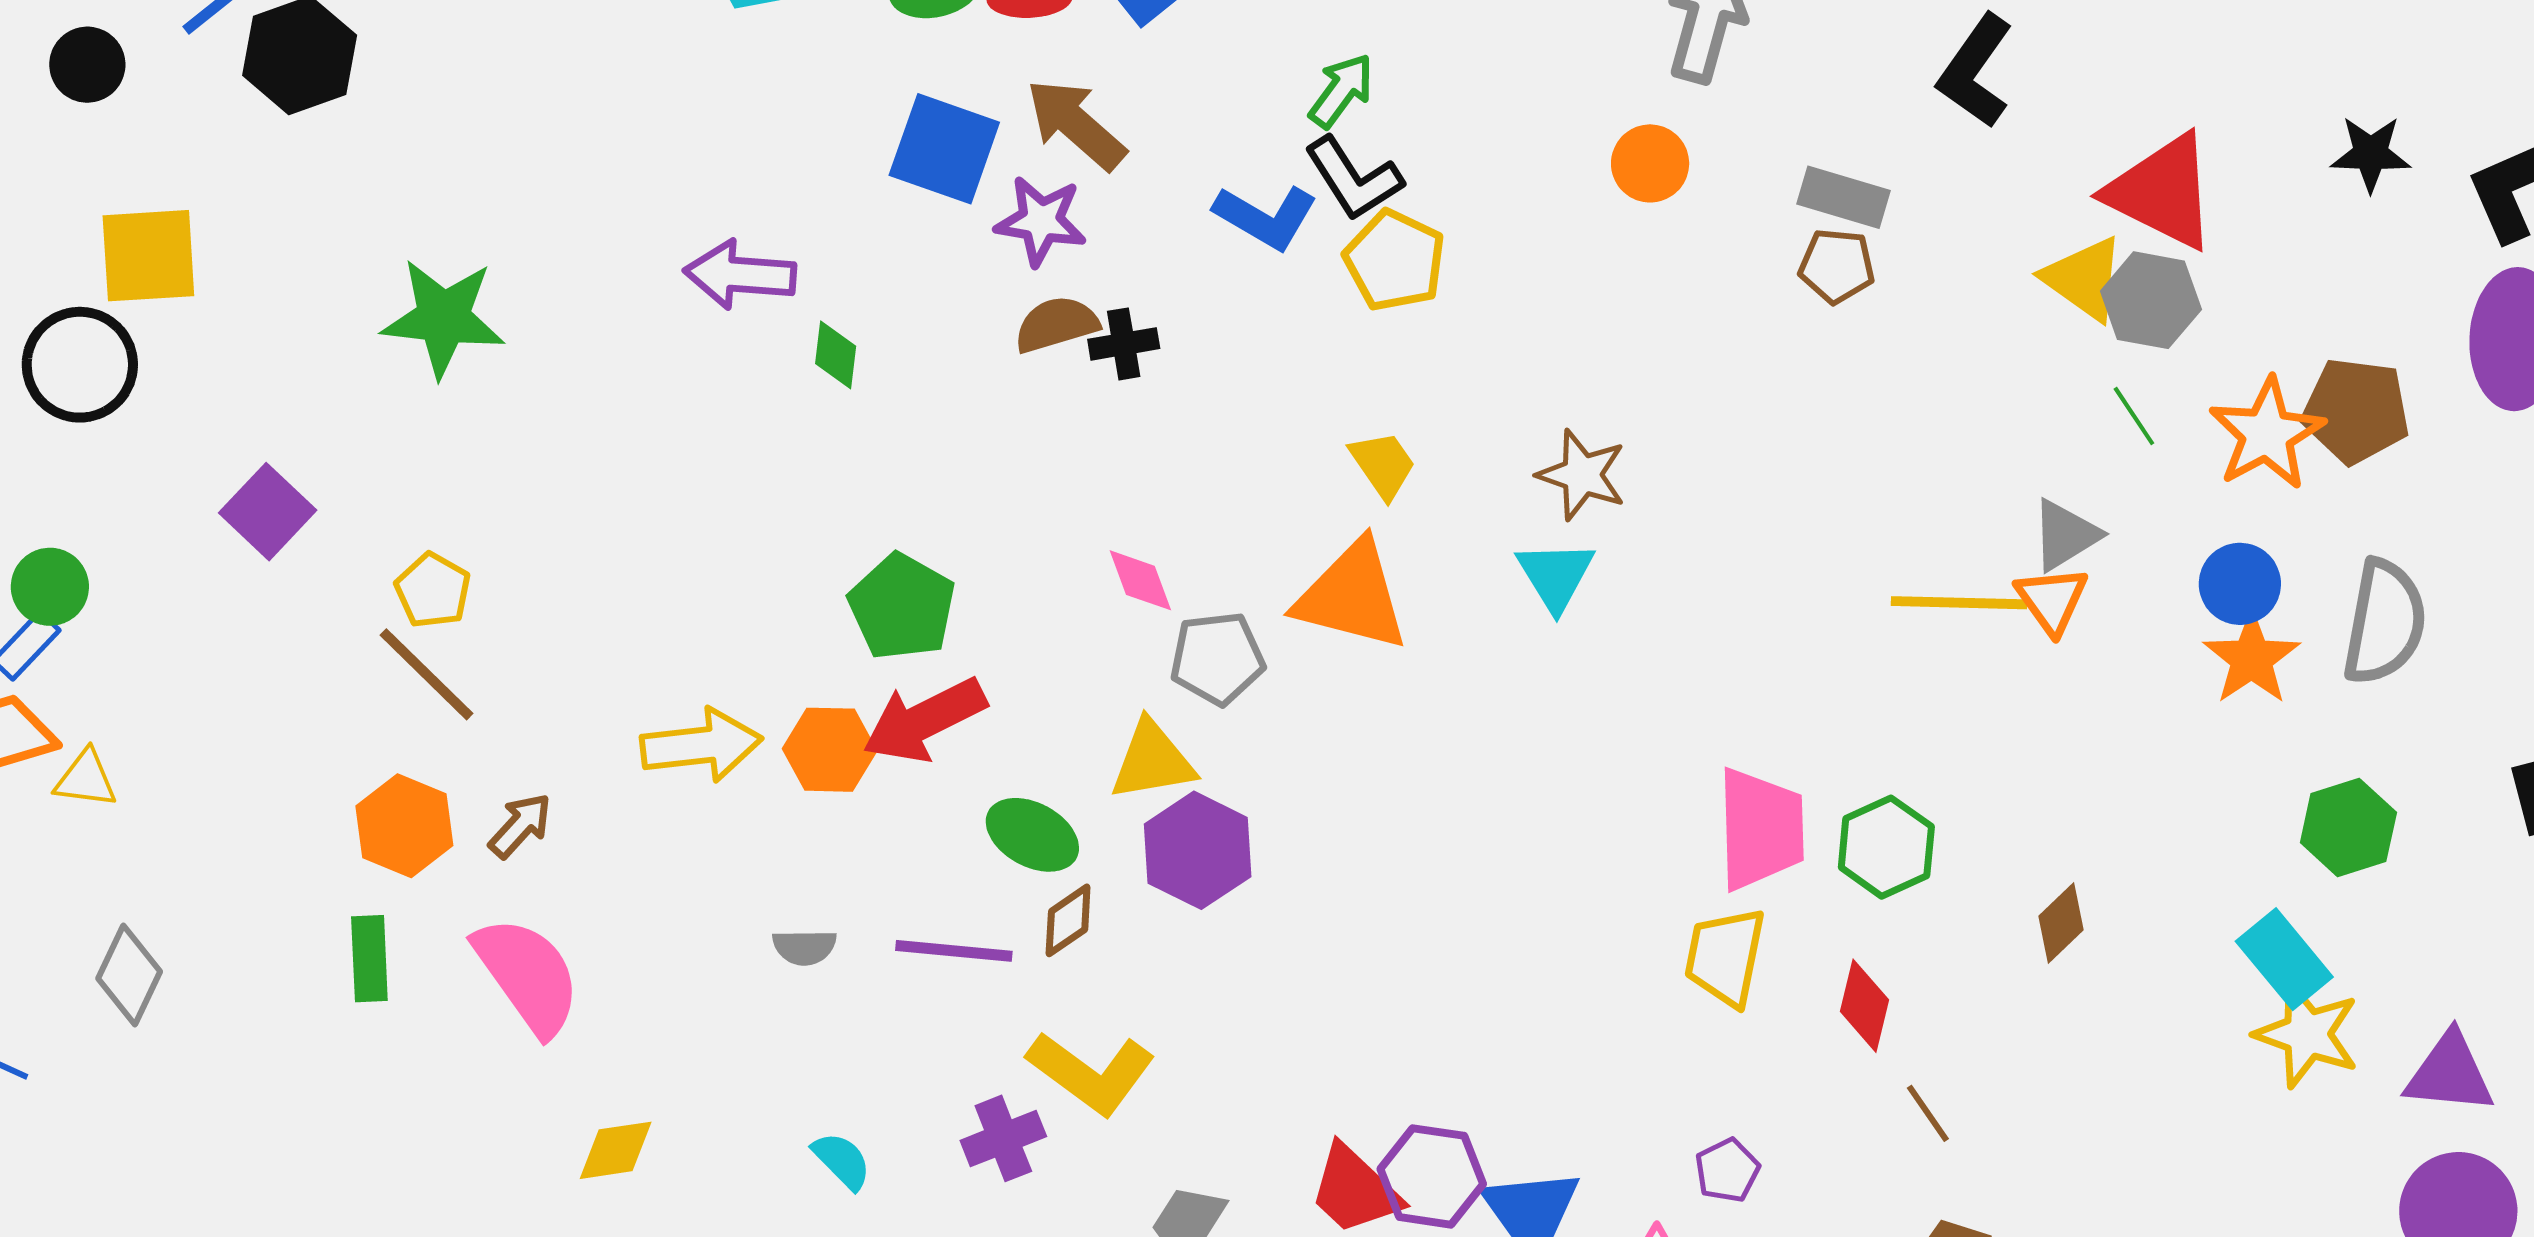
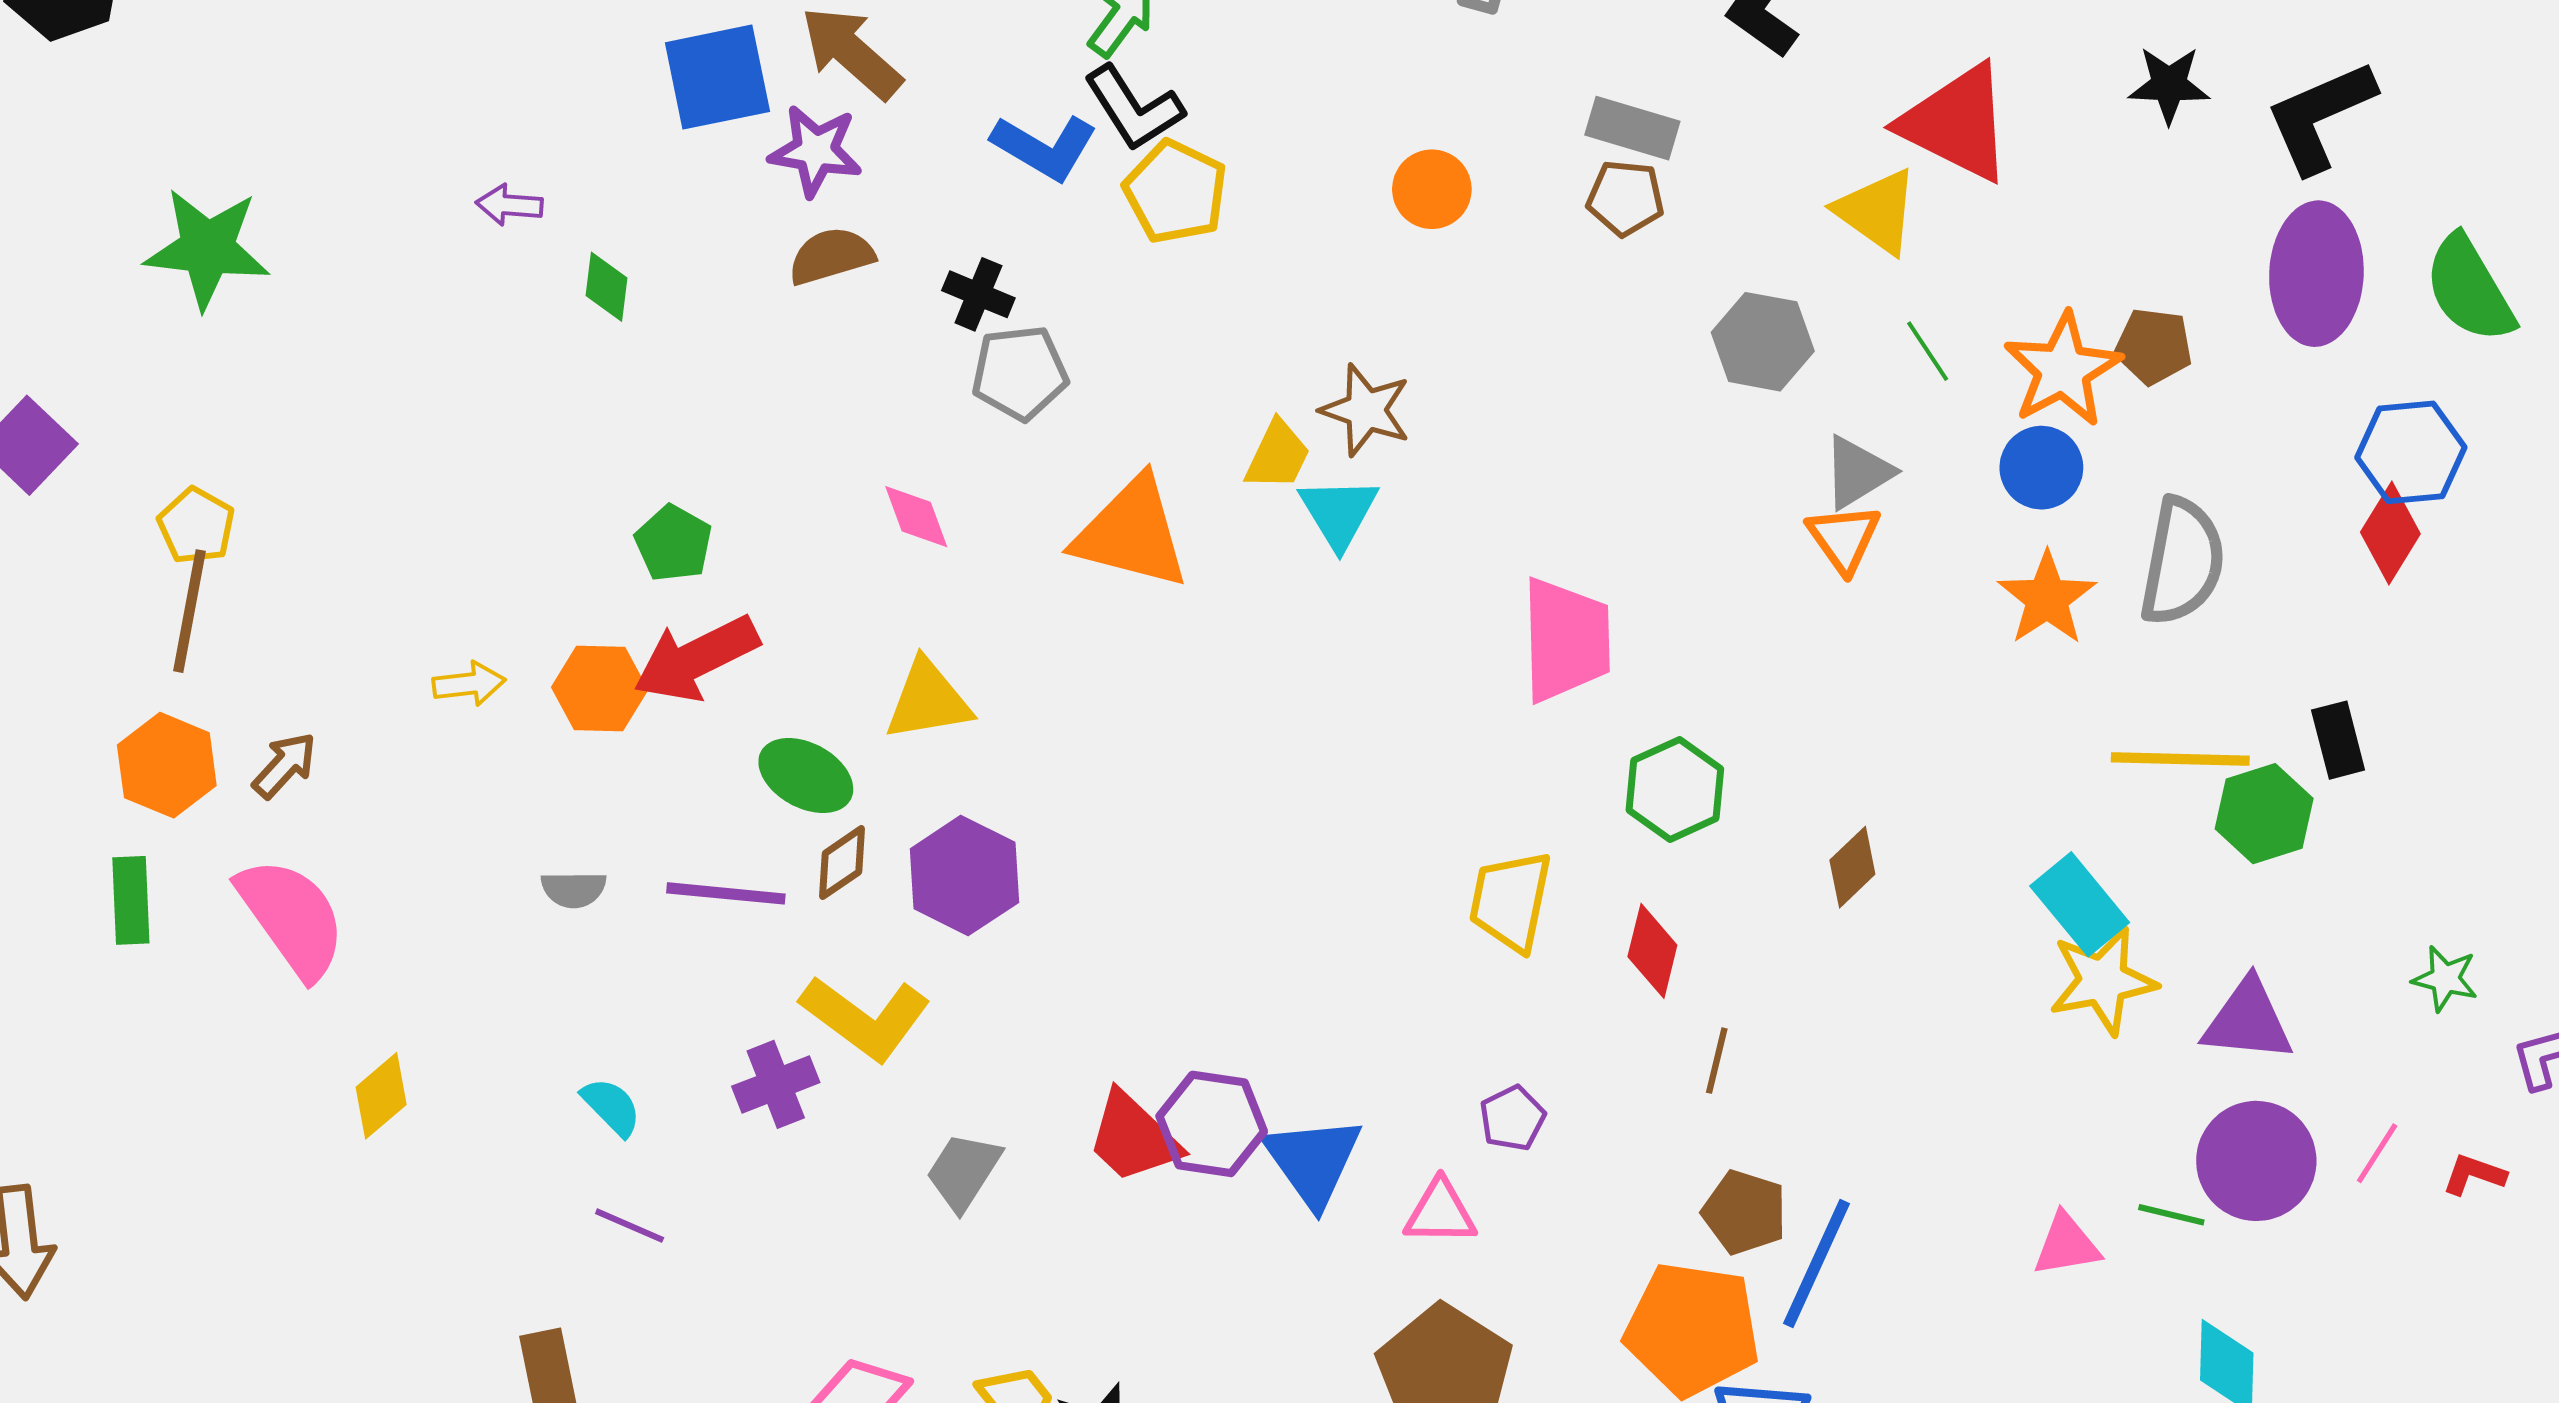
blue square: (944, 149) -> (717, 77), turned -31
orange circle: (1650, 163) -> (1432, 189), moved
purple arrow: (740, 275) -> (509, 205), size x0.6
gray hexagon: (2151, 300) -> (1763, 342), moved
black cross: (1124, 344) -> (978, 294), moved, turned 32
brown pentagon: (2356, 411) -> (2154, 346), size x0.7
yellow trapezoid: (1383, 465) -> (1278, 455), moved, turned 60
blue circle: (2240, 584) -> (2041, 468), moved
yellow line: (1959, 603) -> (2180, 759), moved
green pentagon: (902, 607) -> (674, 543), size x0.7
gray pentagon: (1217, 658) -> (1020, 373), moved
brown line: (426, 674) -> (190, 611), turned 56
yellow arrow: (701, 745) -> (469, 684), size x0.6
green hexagon: (2348, 827) -> (2264, 814), moved
pink trapezoid: (1761, 829) -> (1566, 640), moved
purple hexagon: (1198, 850) -> (964, 876), moved
yellow star: (2307, 1034) -> (2103, 981), turned -30
brown line: (1928, 1113) -> (1717, 1061), turned 48
yellow diamond: (616, 1150) -> (381, 1096), turned -32

